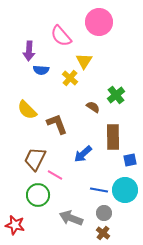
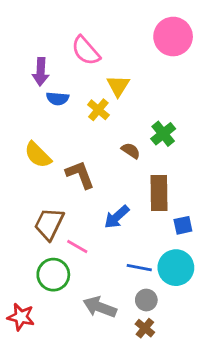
pink circle: (99, 22) -> (173, 37), moved

